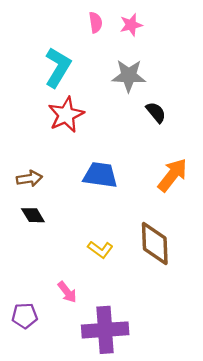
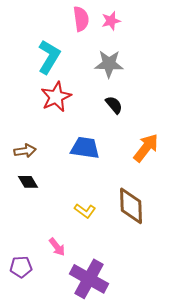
pink semicircle: (96, 22) -> (81, 19), size x1.4
black semicircle: (156, 112) -> (114, 105), moved
purple cross: (105, 330) -> (89, 279), turned 33

